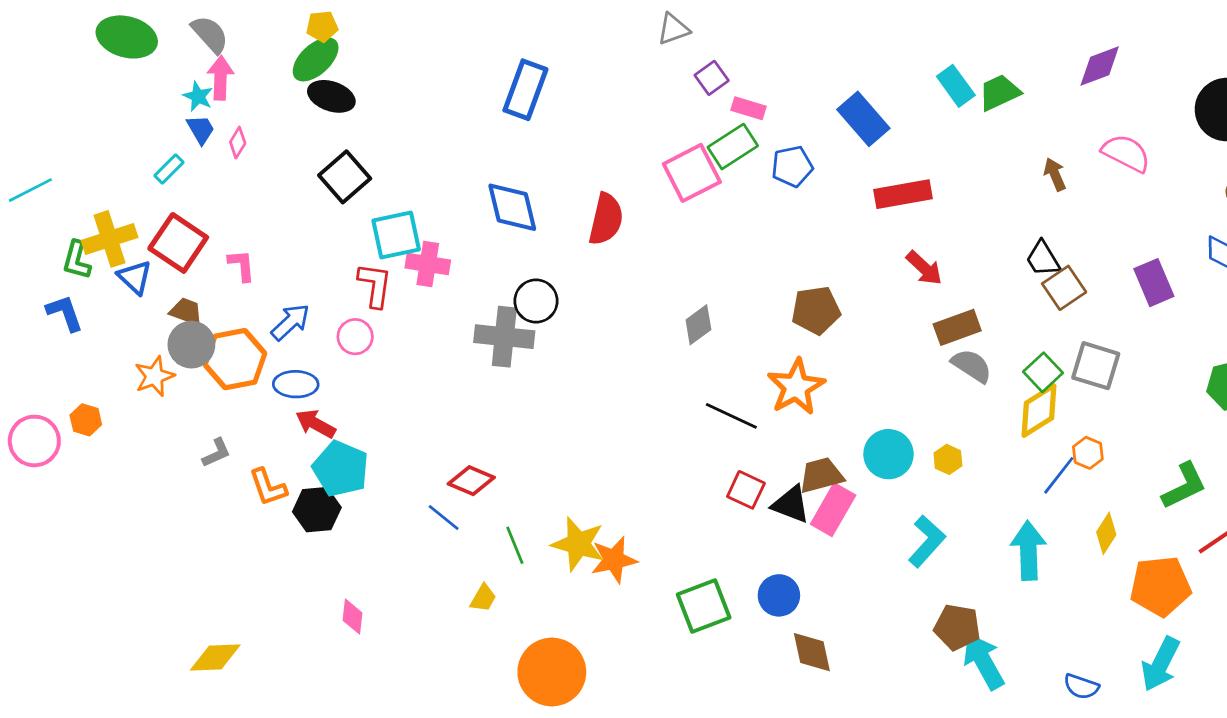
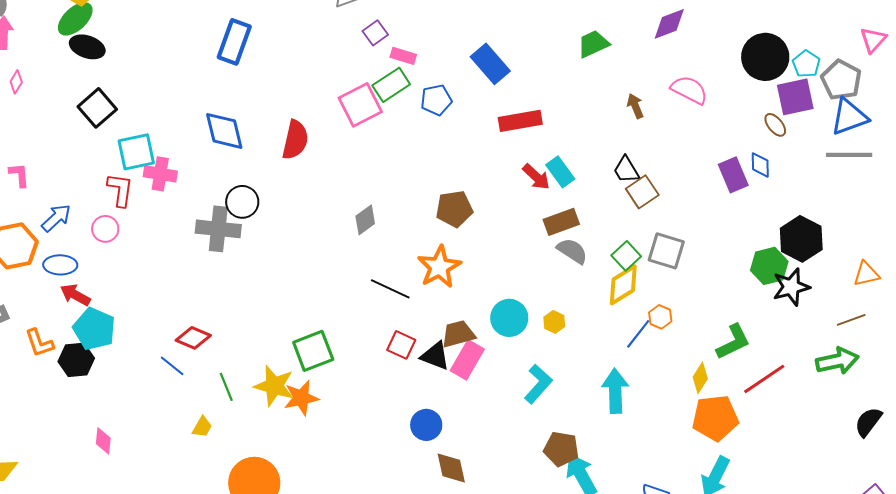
cyan rectangle: (956, 86) -> (560, 172), moved
purple rectangle: (1154, 283) -> (733, 175), moved
yellow diamond: (1106, 533) -> (700, 378), moved
green square: (704, 606) -> (313, 351), moved

